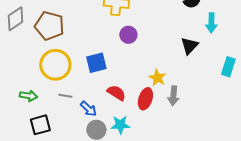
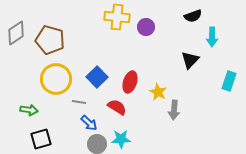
purple circle: (128, 35) -> (146, 27), moved
blue square: (96, 63) -> (97, 77), turned -30
gray line: (65, 96) -> (79, 102), moved
red ellipse: (145, 99) -> (130, 82), moved

